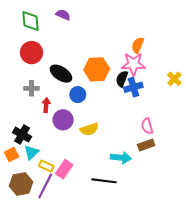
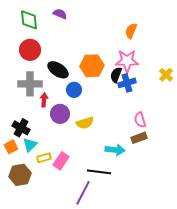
orange semicircle: (138, 45) -> (131, 31), moved
gray cross: (32, 88) -> (30, 84), size x1.6
yellow rectangle: (46, 166) -> (44, 158), turned -40
purple line: (45, 186) -> (83, 193), moved

